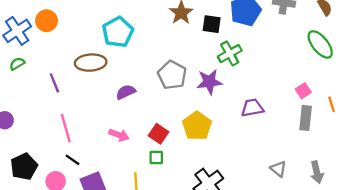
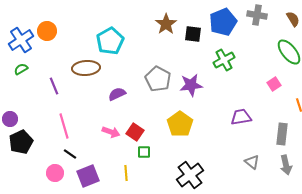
green cross: (230, 54) -> (224, 60), moved
pink square: (303, 91) -> (274, 84), moved
purple trapezoid: (252, 108) -> (241, 117), moved
gray rectangle: (306, 118) -> (282, 134), moved
red square: (158, 134) -> (135, 132), moved
black pentagon: (24, 167) -> (21, 142), moved

